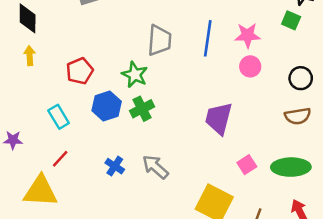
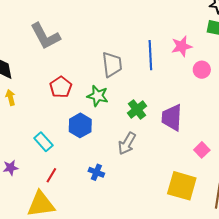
pink circle: (250, 66) -> (202, 70), moved
red pentagon: (80, 71) -> (61, 87), moved
green cross: (142, 109) -> (137, 109), moved
gray arrow: (155, 167) -> (127, 143), moved, turned -90

